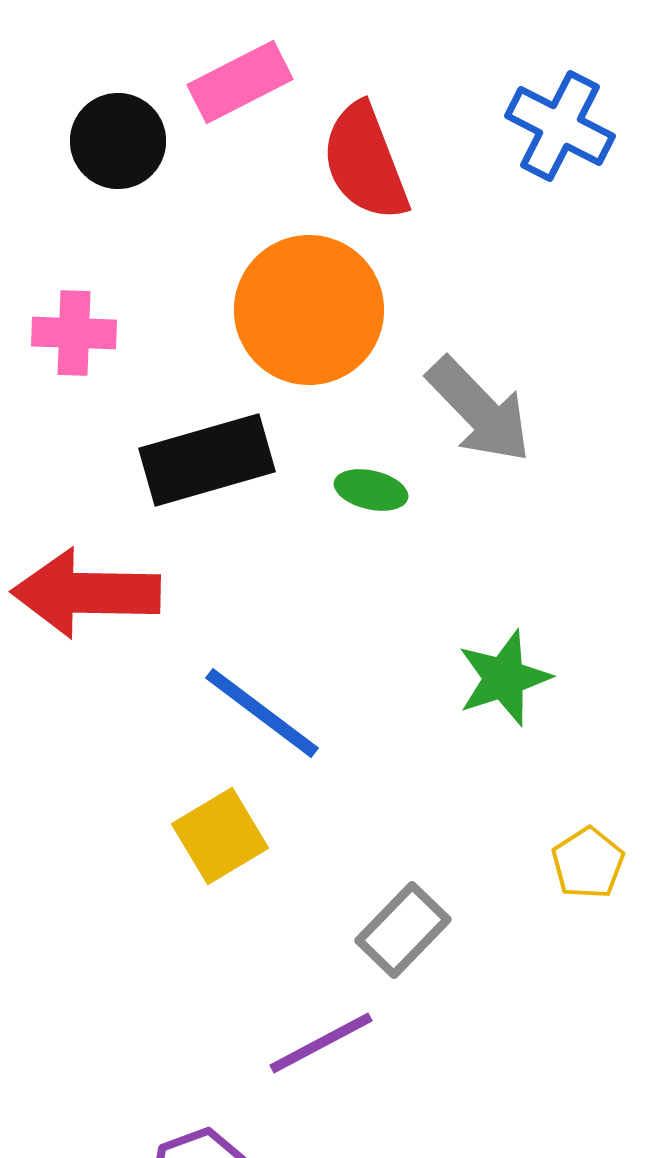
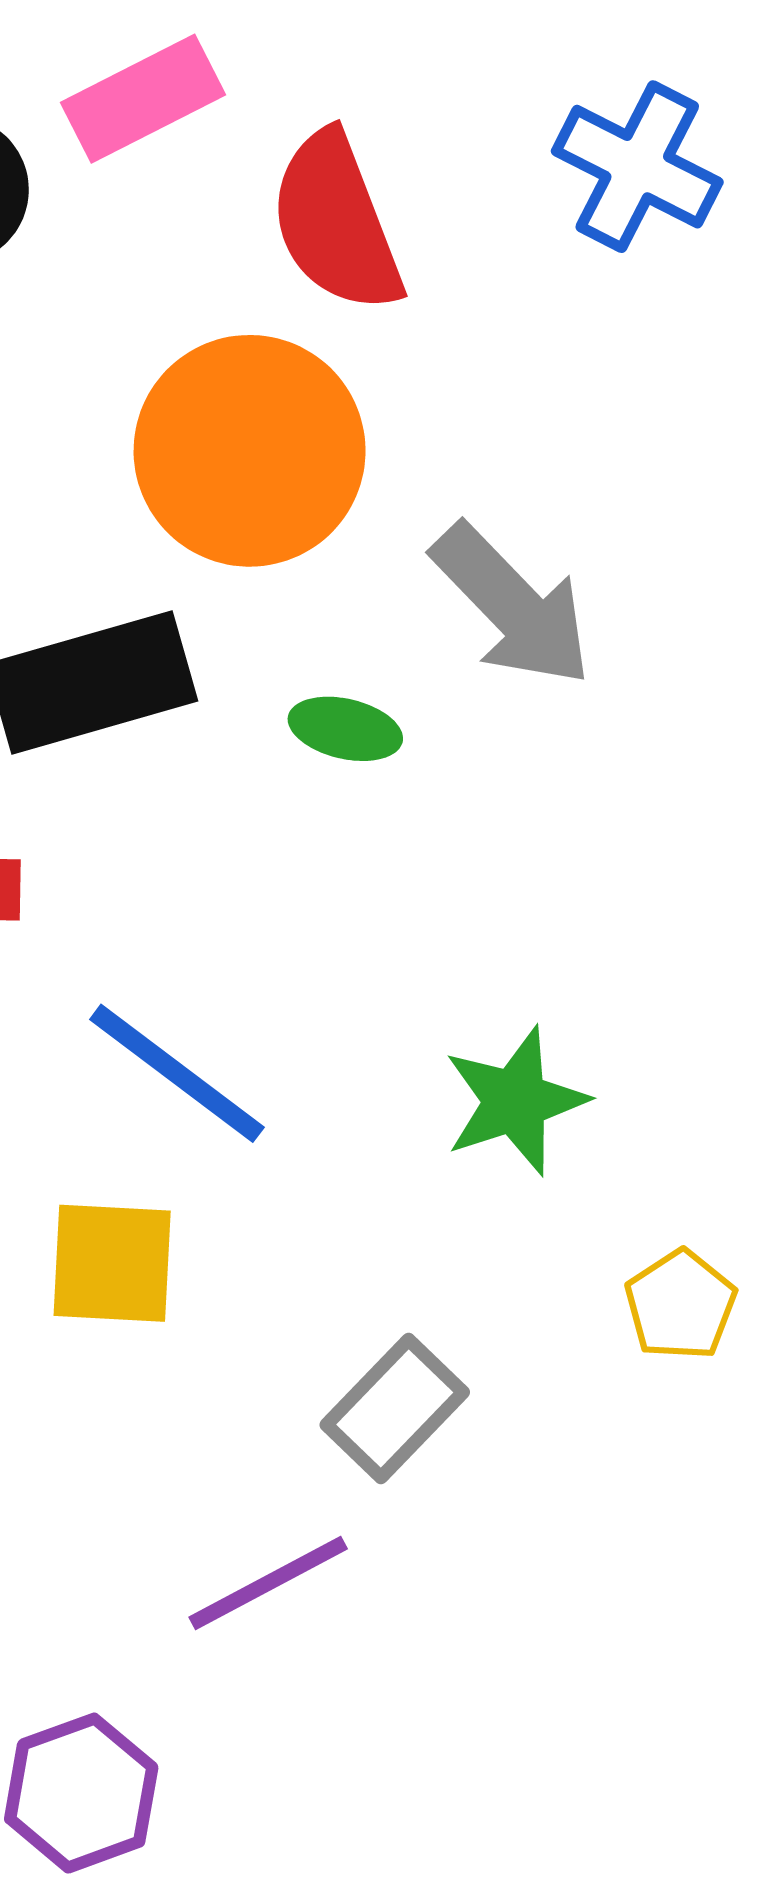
green star: (504, 678) -> (515, 1101), moved
yellow square: (220, 836) -> (112, 1263), turned 34

